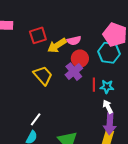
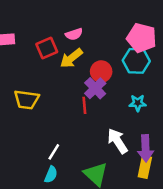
pink semicircle: (74, 41) -> (74, 34), moved
yellow trapezoid: (43, 75) -> (27, 100), moved, turned 145
red line: (94, 85) -> (84, 105), moved
white arrow: (108, 107) -> (118, 141), moved, size x1.5

